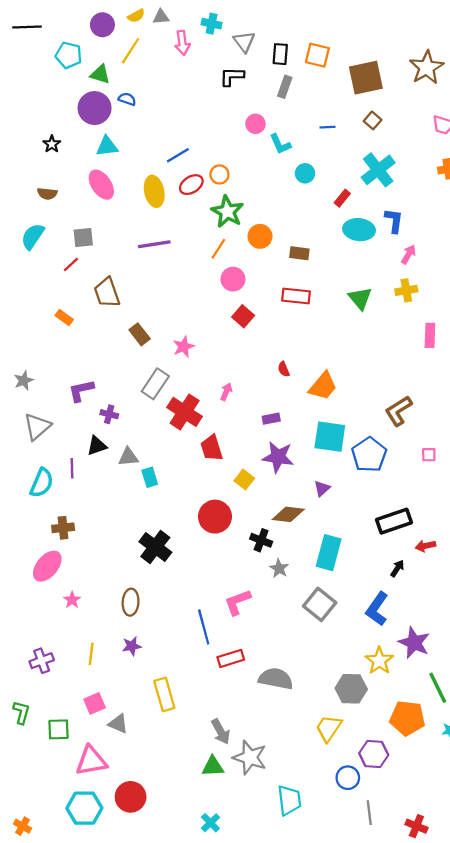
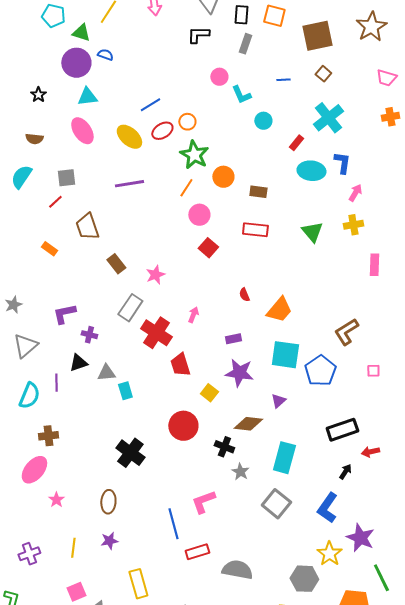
yellow ellipse: (154, 191) -> (129, 137), turned -36

